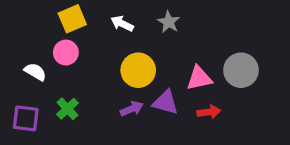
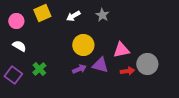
white arrow: (122, 24) -> (73, 16), turned -56
pink circle: (66, 53) -> (16, 21), moved
gray circle: (241, 70) -> (147, 64), moved
purple square: (26, 118) -> (13, 75), turned 30

